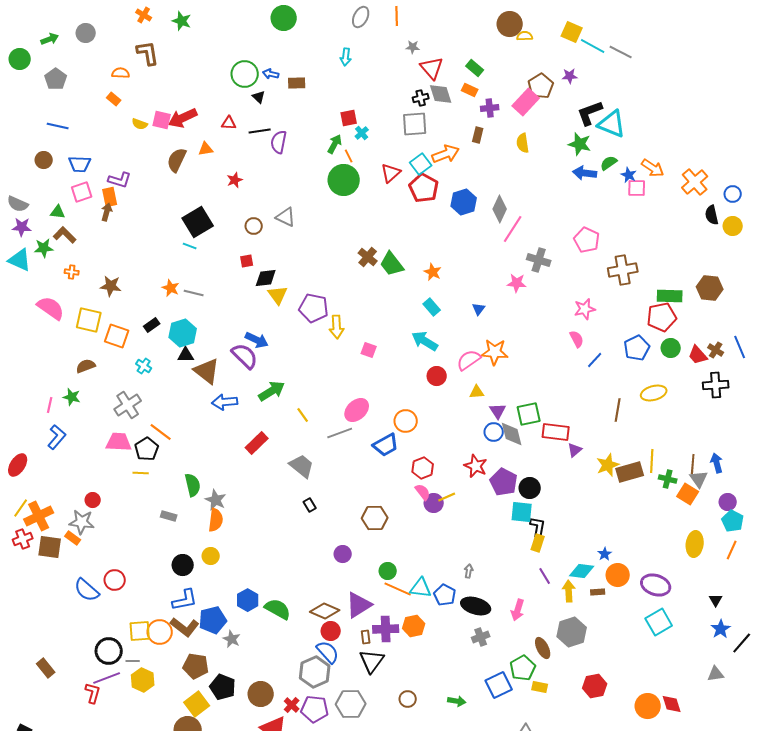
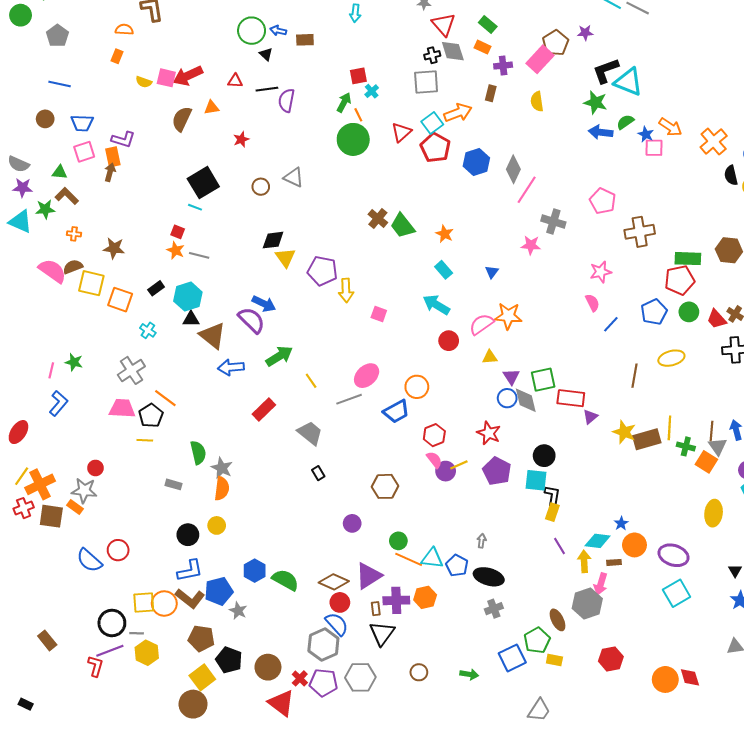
orange rectangle: (114, 99) -> (117, 56), turned 72
red square: (247, 261) -> (178, 232), moved, turned 32
brown semicircle: (86, 366) -> (73, 267), moved
yellow star: (608, 465) -> (624, 432), turned -30
purple pentagon: (504, 482) -> (497, 471), moved
pink arrow: (518, 610) -> (601, 584), moved

